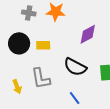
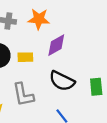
purple diamond: (88, 34) -> (56, 45), moved

